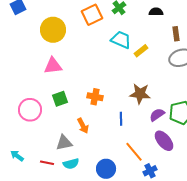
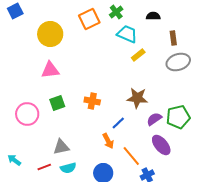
cyan trapezoid: (121, 40) -> (127, 34), moved
blue line: (121, 119) -> (118, 123), turned 48
orange arrow: (83, 126) -> (108, 141), moved
red line: (47, 163) -> (44, 167), turned -32

